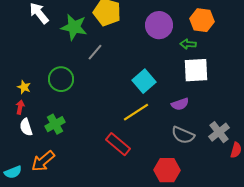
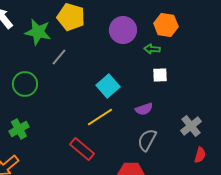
white square: (196, 70) -> (160, 75), size x0.6
gray cross: (219, 132) -> (191, 126), moved
gray semicircle: (183, 135) -> (147, 140), turned 95

